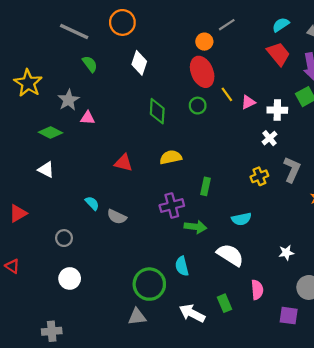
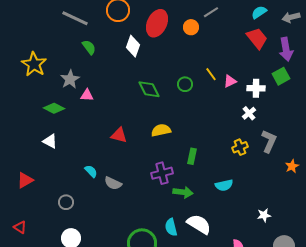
red ellipse: (202, 72) -> (157, 23), moved, turned 48
green diamond: (157, 111) -> (149, 89), turned -30
white semicircle: (230, 255) -> (199, 224), moved

